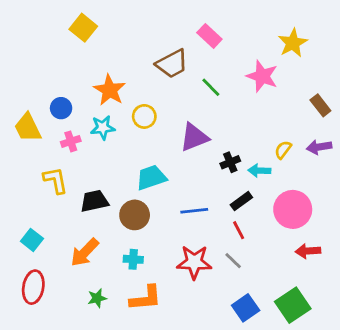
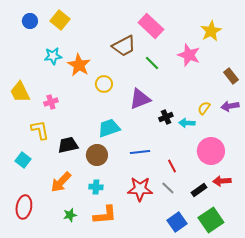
pink rectangle: (209, 36) -> (151, 26), size x1.4
blue circle: (61, 108) -> (30, 21), moved
cyan star: (103, 128) -> (53, 56), moved
black rectangle: (241, 201) -> (199, 190), moved
cyan square: (32, 240) -> (23, 160), moved

